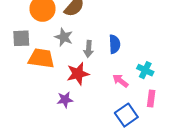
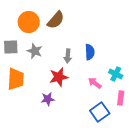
gray star: (64, 37) -> (35, 51), moved
orange trapezoid: (41, 58) -> (16, 79), moved, turned 85

